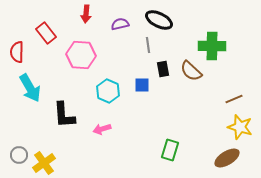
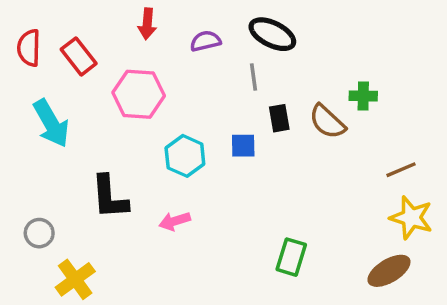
green cross: (212, 46) -> (363, 96), moved, size x0.6
red semicircle: (17, 52) -> (29, 48), moved
cyan arrow: (30, 88) -> (51, 123), moved
gray circle: (19, 155) -> (39, 233), moved

